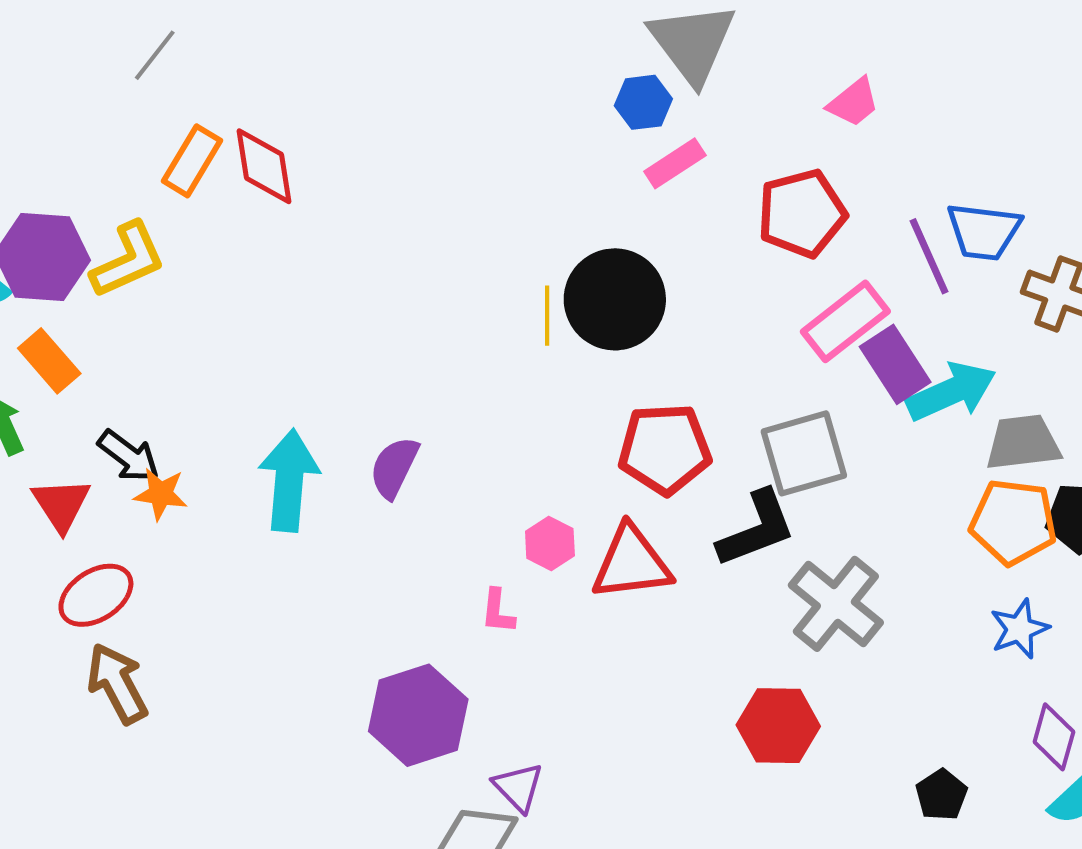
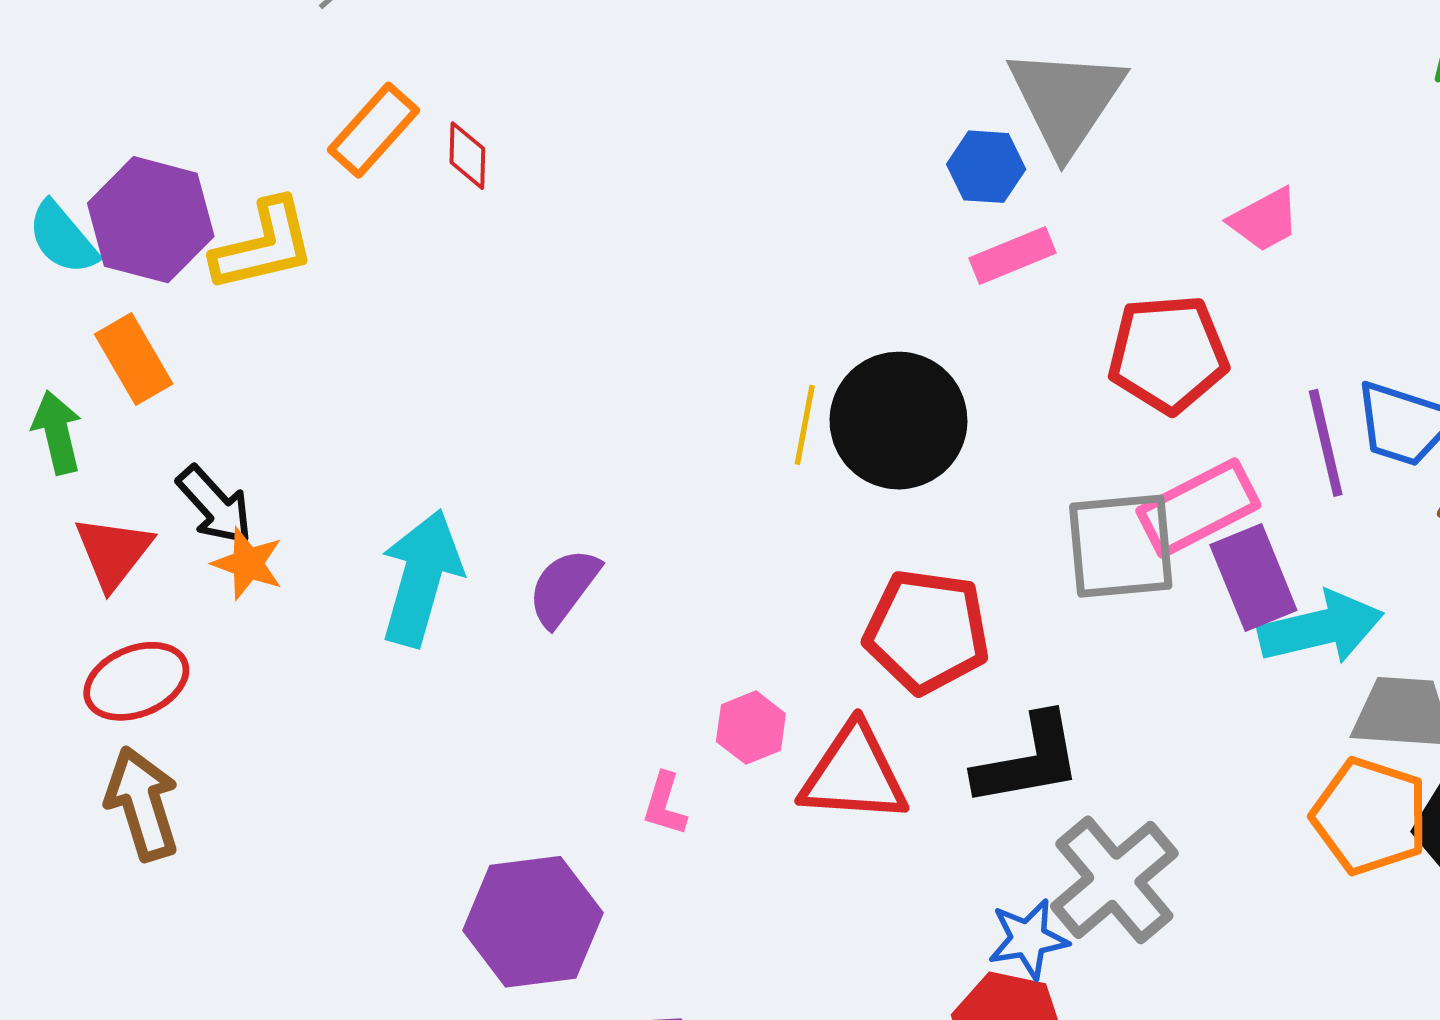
red diamond: (264, 166) -> (467, 156), size x0.6
gray square: (804, 453) -> (1121, 546), moved
blue star: (1019, 629) -> (1028, 939), moved

